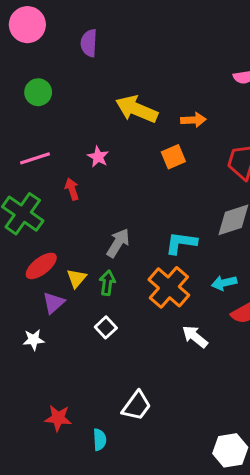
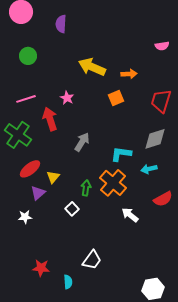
red arrow: (72, 189) -> (50, 119), size x1.6
gray arrow: (118, 243) -> (82, 142), moved
green arrow: (107, 283) -> (86, 188), moved
cyan arrow: (224, 283) -> (149, 169), moved

